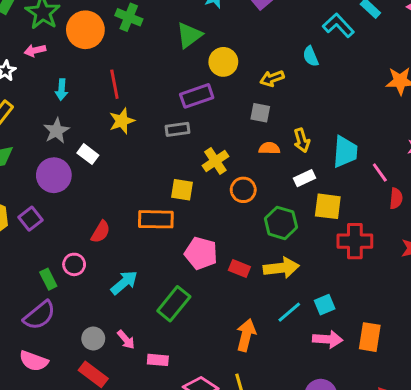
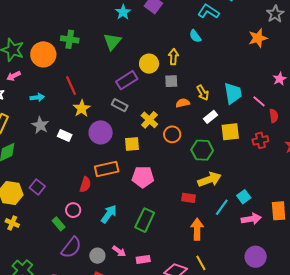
yellow circle: (223, 62) -> (149, 64), moved
yellow arrow: (272, 78) -> (173, 57), turned 126
cyan arrow: (62, 90) -> (37, 97), turned -88
gray rectangle: (178, 129) -> (120, 105), turned 49
purple circle: (54, 175) -> (101, 132), moved
orange rectangle: (156, 219) -> (107, 169), moved
red cross: (355, 241) -> (260, 140), moved, size x0.7
pink pentagon: (201, 253) -> (143, 177), moved
red rectangle: (239, 269) -> (188, 198), moved
purple semicircle: (39, 315) -> (71, 248), moved

